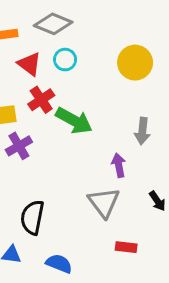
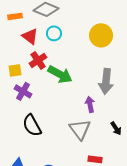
gray arrow: (142, 131) -> (106, 81), size x1.4
purple cross: (19, 146) -> (23, 91), turned -30
black semicircle: (32, 217) -> (32, 125), moved, turned -40

